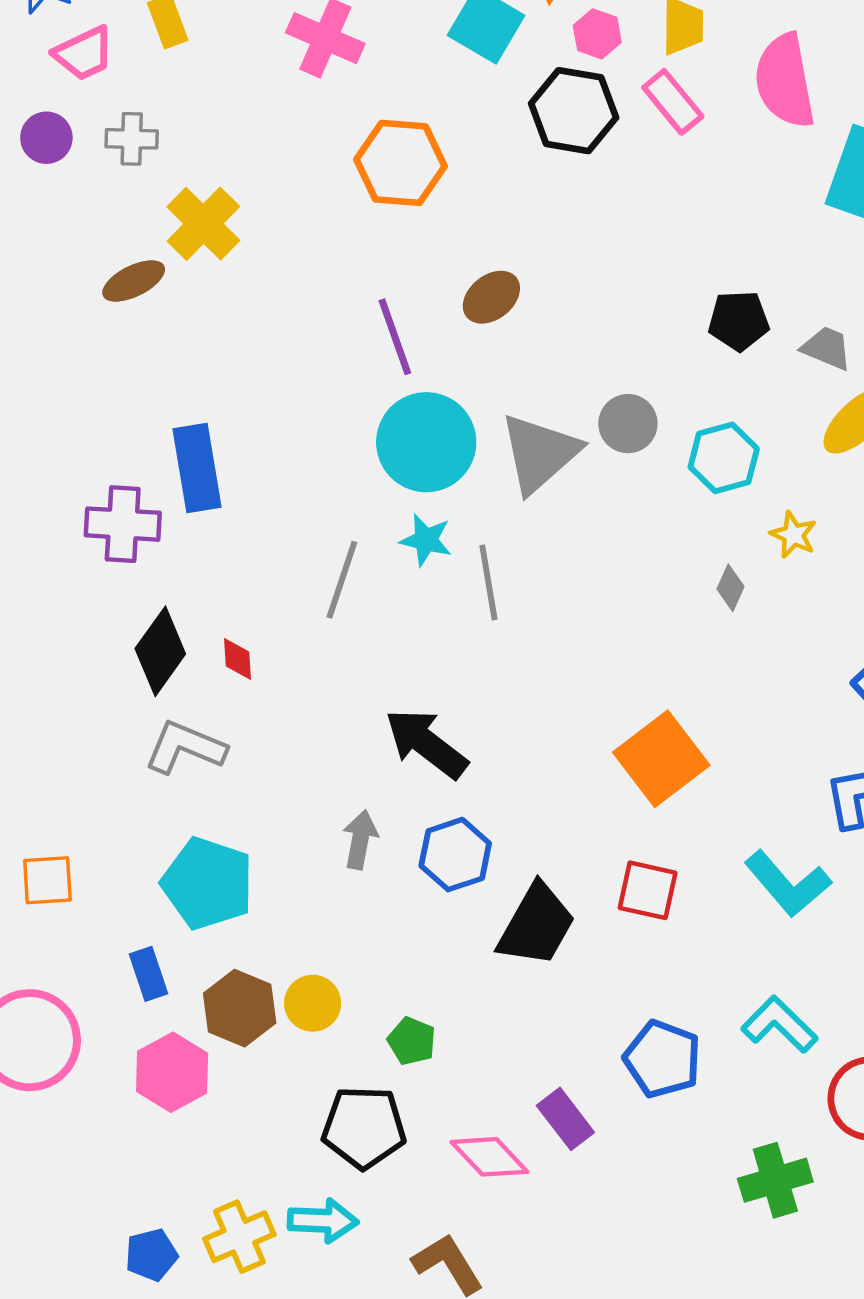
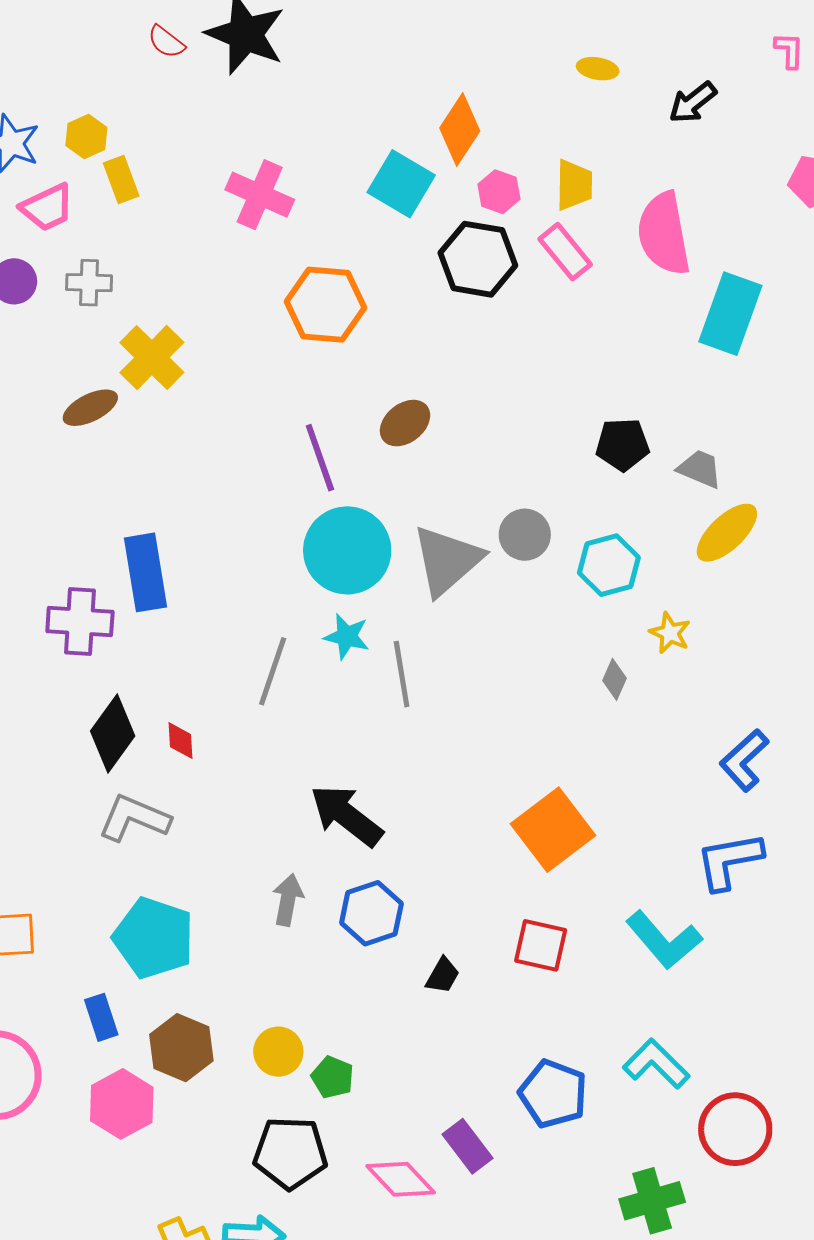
black trapezoid: (536, 925) -> (443, 975), size x0.5
yellow circle: (313, 1003) -> (278, 1052), moved

